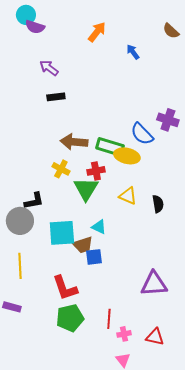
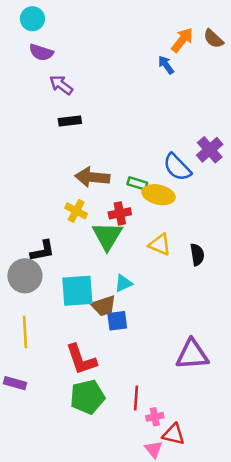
purple semicircle: (35, 27) -> (41, 52), moved
orange arrow: (97, 32) -> (182, 40), moved
purple cross: (168, 120) -> (210, 150), turned 30
green rectangle: (110, 147) -> (137, 183), size x0.6
cyan triangle: (99, 227) -> (124, 283), turned -49
red triangle: (155, 337) -> (173, 434), moved

